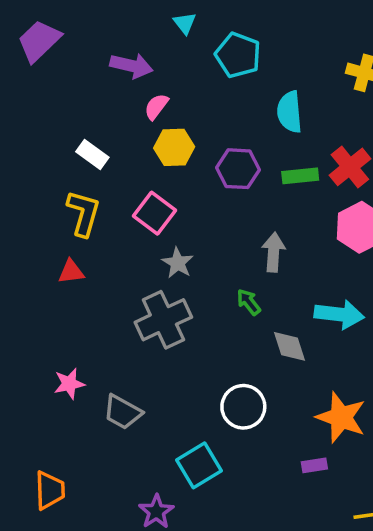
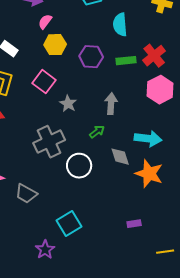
gray star: (178, 263) -> (68, 104), moved
green arrow: (249, 302) -> (97, 132), turned 91
white circle: (243, 407) -> (79, 166), moved
orange star: (341, 417) -> (149, 174), moved

